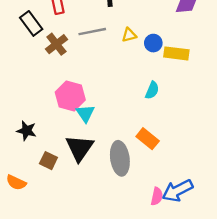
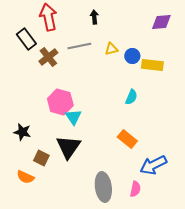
gray ellipse: (120, 158) -> (103, 187), moved
orange semicircle: (16, 183) -> (25, 177), moved
blue arrow: (178, 191) -> (153, 165), moved

